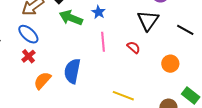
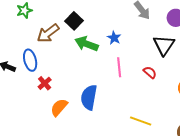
blue ellipse: (28, 34) -> (30, 60), moved, turned 35

